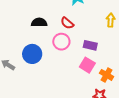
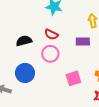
purple rectangle: (90, 45) -> (83, 42), moved
pink square: (87, 65) -> (73, 78), moved, turned -35

